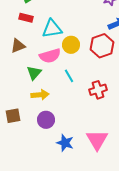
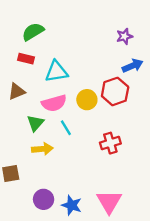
yellow circle: (71, 45) -> (87, 100), moved
cyan line: (69, 76) -> (66, 128), moved
purple circle: (46, 120) -> (44, 199), moved

